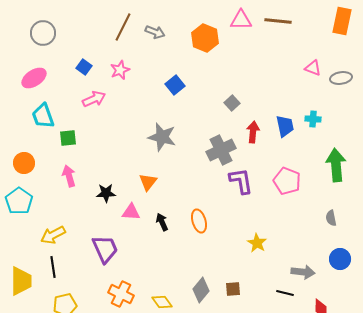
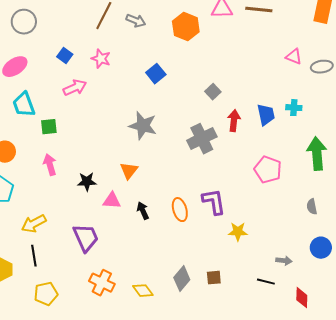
pink star: (120, 70) -> (101, 59), turned -30
purple L-shape: (241, 181) -> (214, 202), moved
yellow star: (257, 243) -> (238, 232), turned -30
gray arrow: (303, 272) -> (284, 261), size x0.7

